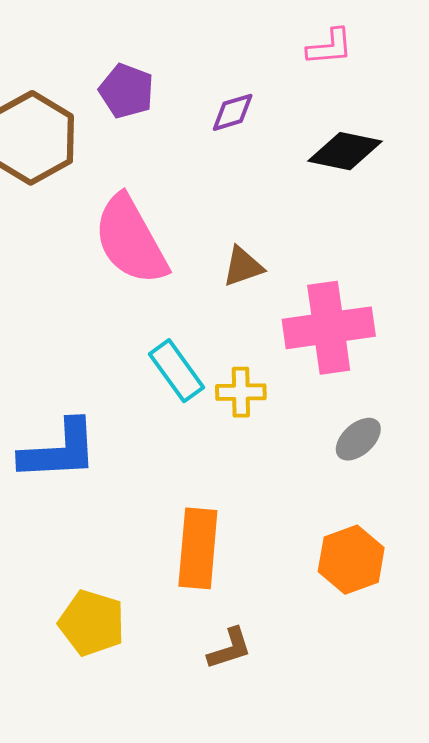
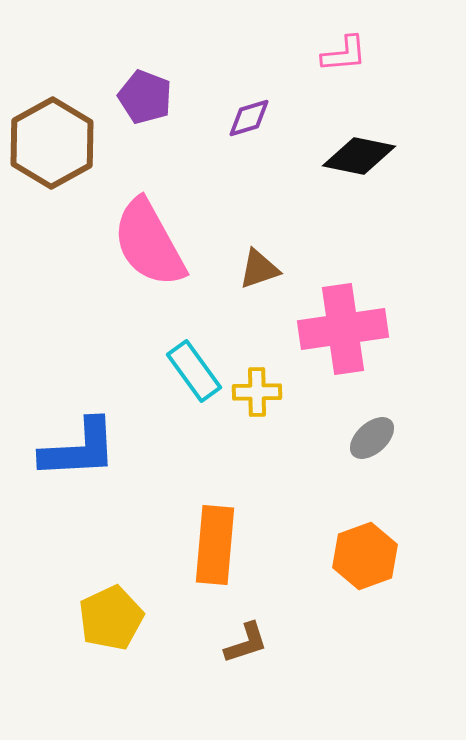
yellow pentagon: (92, 623) -> (111, 618), turned 30

